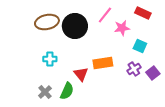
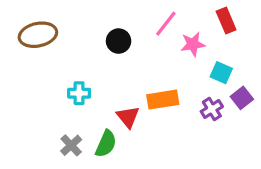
red rectangle: (143, 13) -> (226, 20), turned 42
brown ellipse: (47, 22) -> (38, 35), moved
black circle: (75, 26) -> (119, 41), size x0.6
purple square: (153, 73) -> (242, 98), moved

